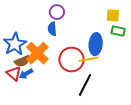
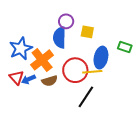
yellow square: (113, 15) -> (87, 32), moved
blue semicircle: (52, 29) -> (59, 38), size x1.5
brown semicircle: (22, 61) -> (50, 81), moved

